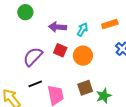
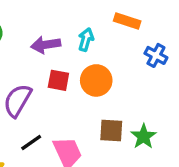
orange rectangle: (110, 24) -> (127, 21), turned 49
brown square: (85, 88) -> (111, 130), turned 35

